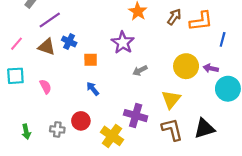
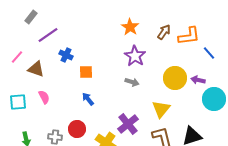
blue line: (223, 39) -> (209, 53), turned -56
purple star: (123, 43) -> (135, 56), moved
brown triangle: (47, 47) -> (36, 69), moved
gray arrow: (140, 70) -> (132, 82), turned -136
cyan square: (15, 76) -> (18, 102), moved
purple cross: (136, 116) -> (128, 124), turned 35

